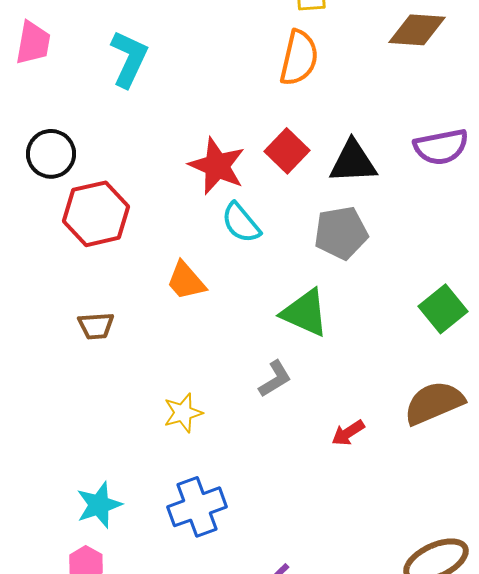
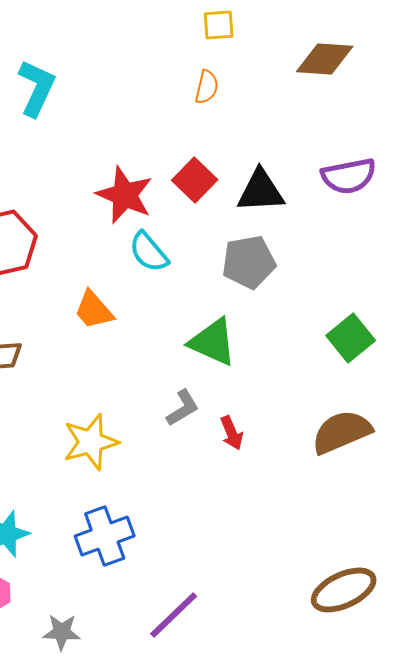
orange semicircle: (299, 58) -> (207, 87), size x0.6
yellow star: (183, 413) -> (91, 442), size x1.4
red arrow: (348, 433) -> (232, 433), moved, turned -80

